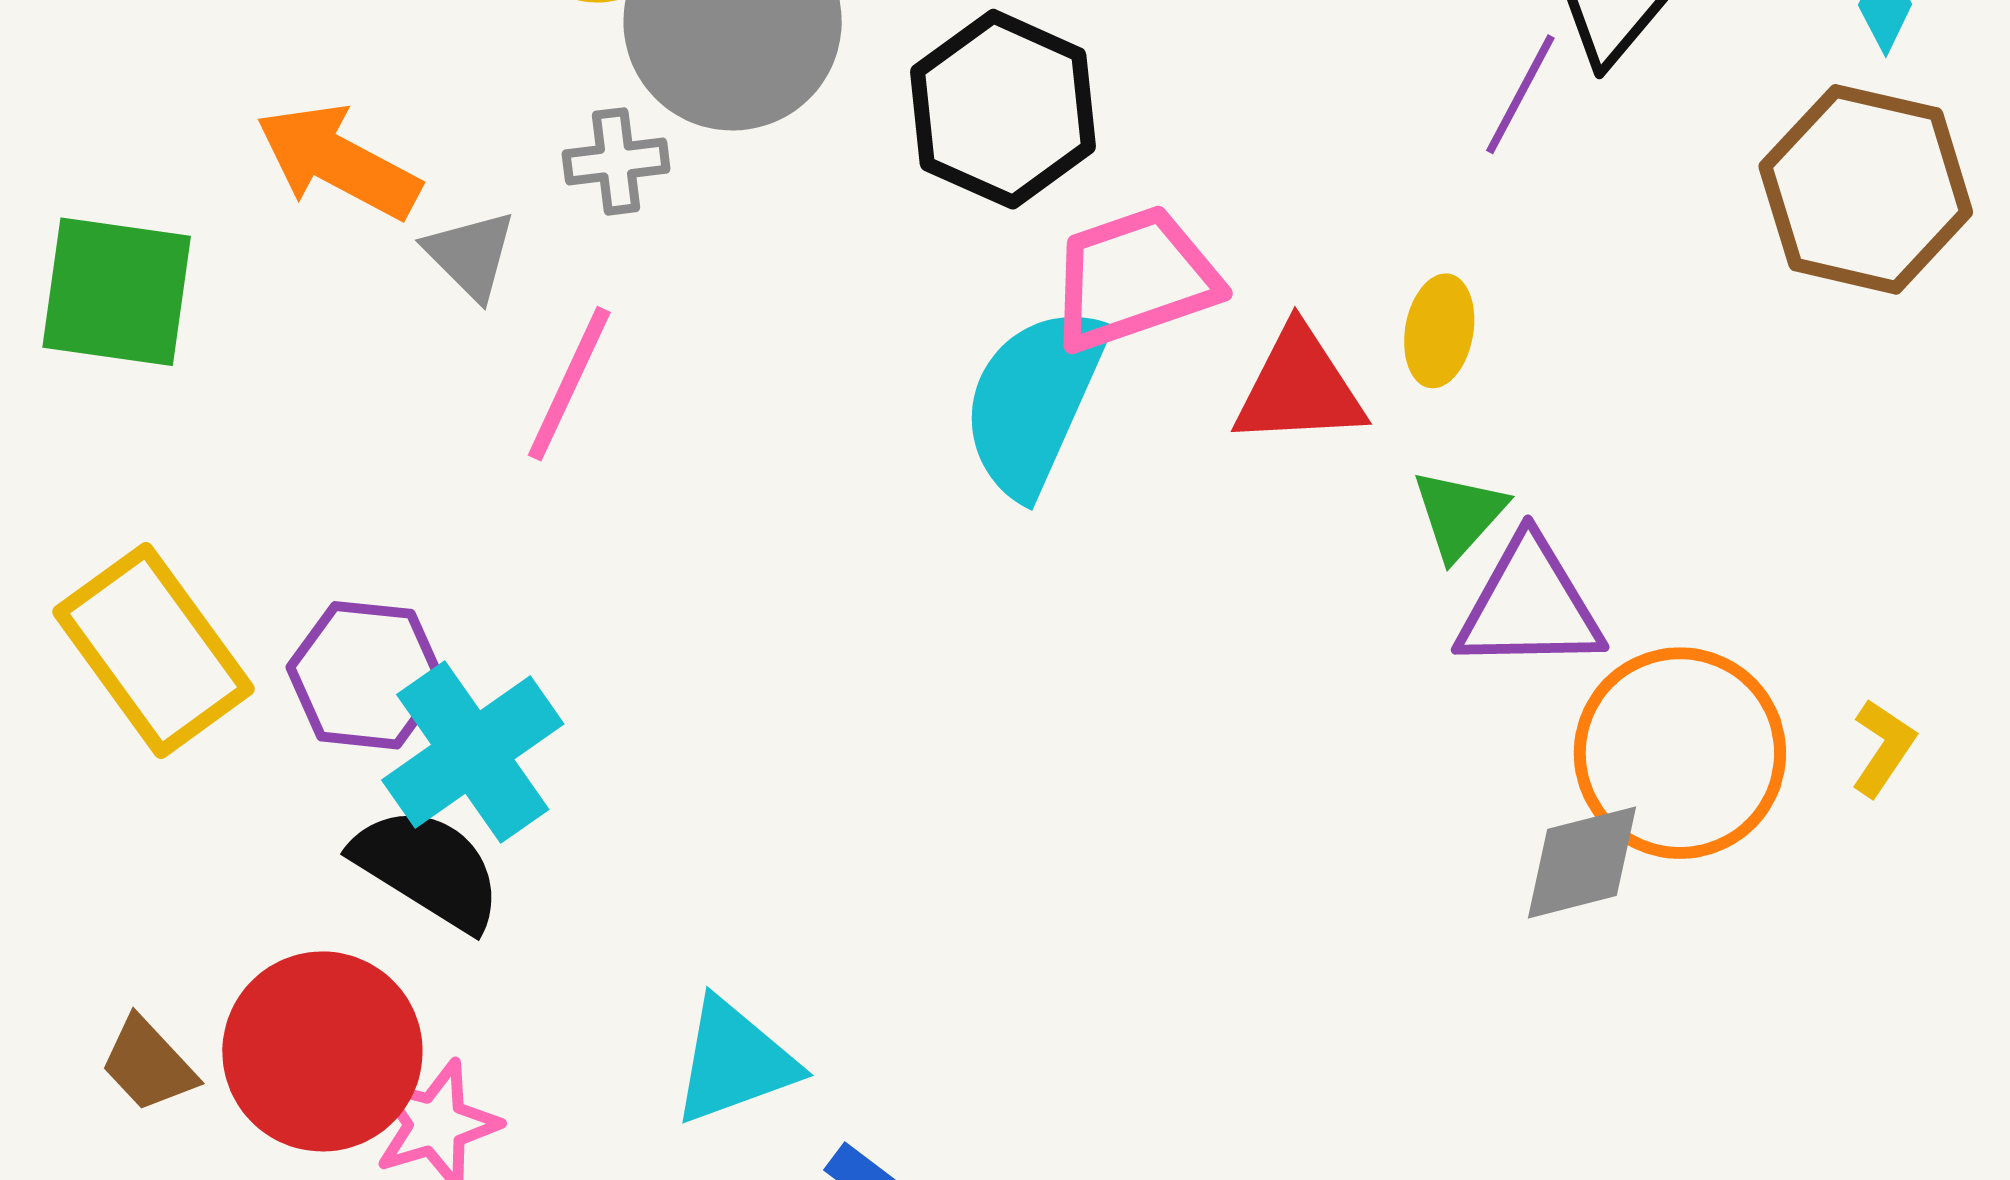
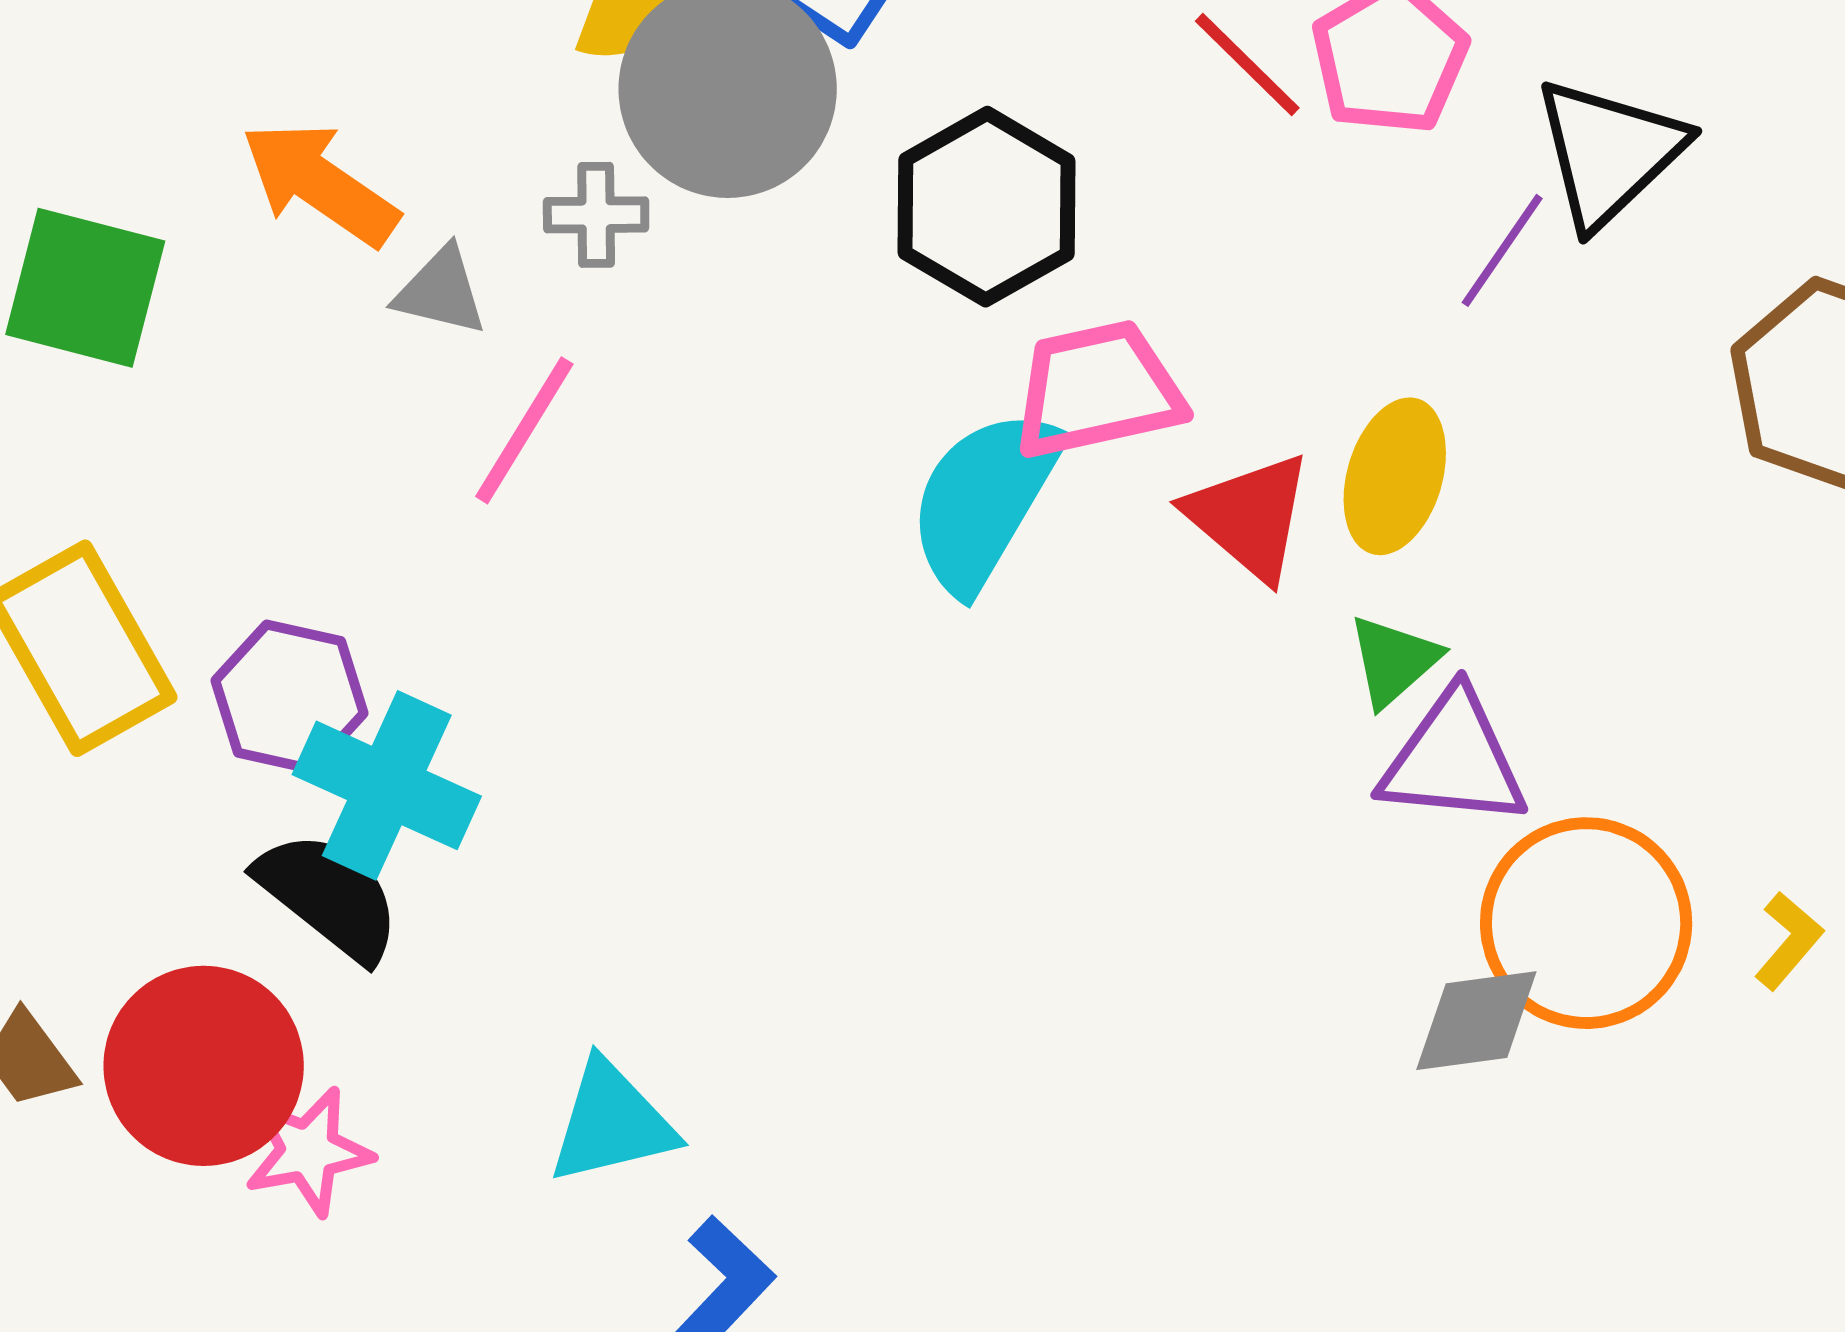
gray triangle: (470, 255) -> (441, 291), turned -38
yellow ellipse: (1439, 331) -> (1395, 476), size x1.4
red triangle: (1299, 387) -> (1249, 517), turned 37
cyan cross: (473, 752) -> (387, 785), turned -37

